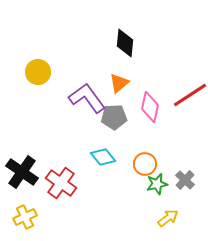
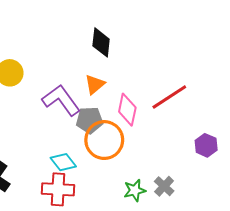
cyan diamond: (103, 157) -> (63, 162), moved
orange circle: (145, 164) -> (104, 140), moved, size x1.6
red cross: (61, 183) -> (58, 189), moved, turned -32

